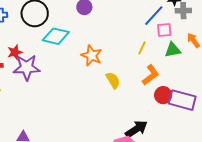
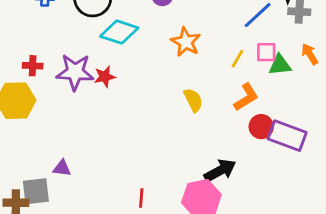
pink square: (164, 30) -> (266, 52), moved
red star: (15, 52) -> (105, 77), moved
orange star: (92, 56) -> (186, 42), moved

